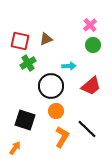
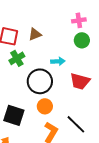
pink cross: (90, 25) -> (79, 20), turned 32
red trapezoid: (91, 86) -> (80, 81), turned 55

